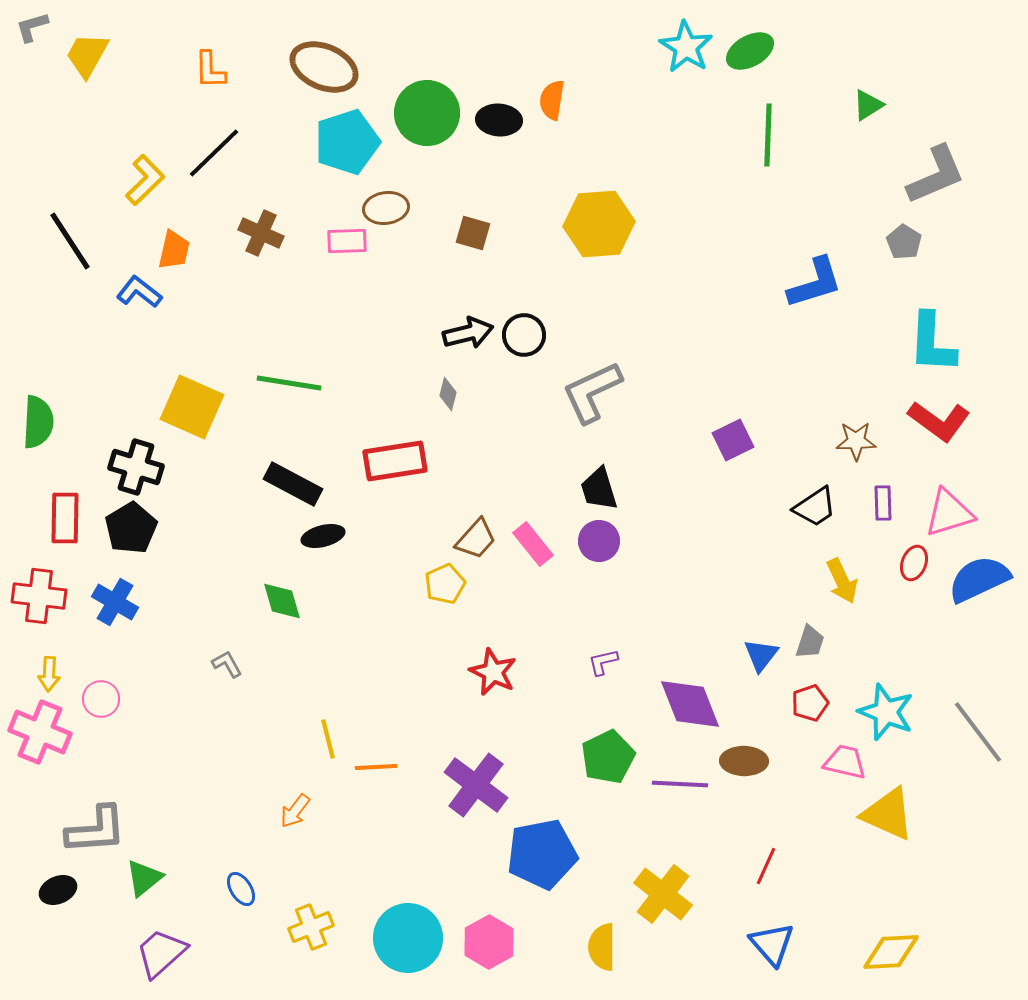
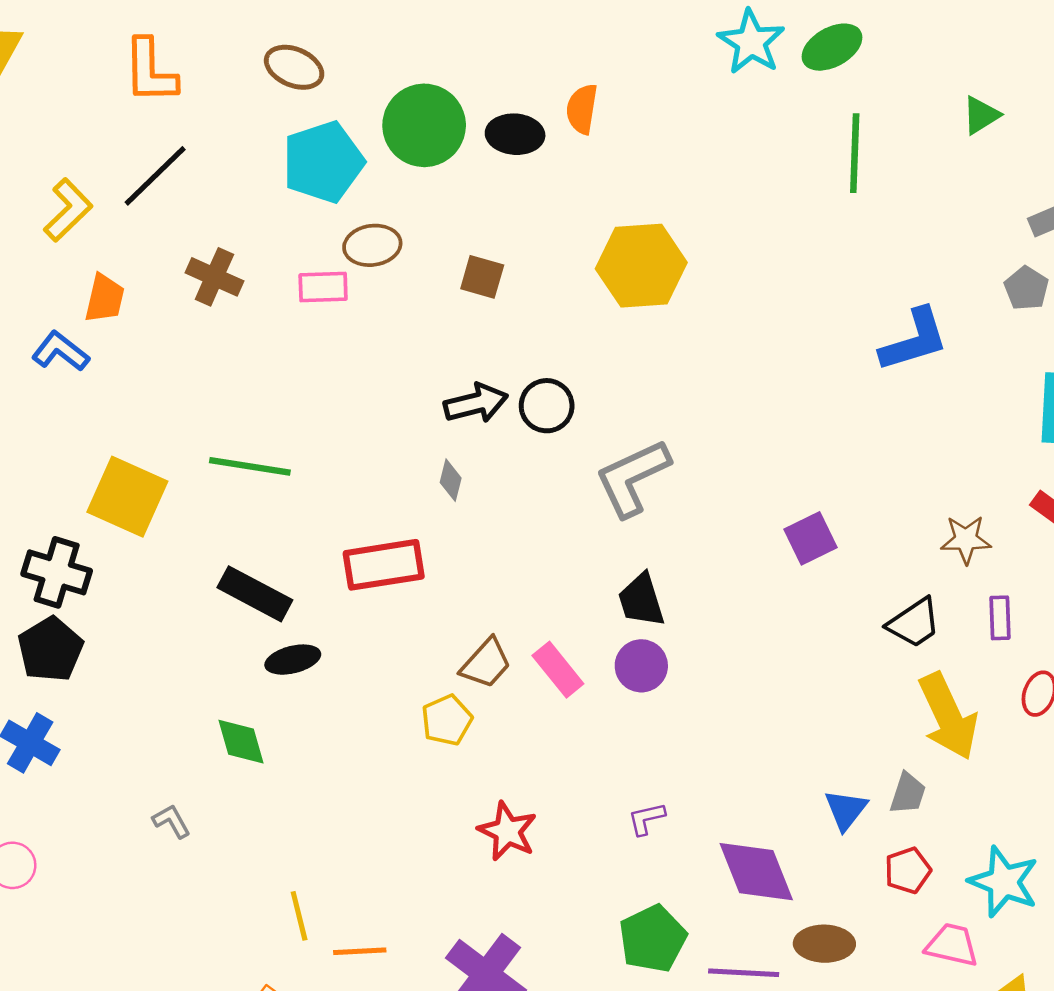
brown ellipse: (324, 67) -> (294, 67), size x0.7
orange L-shape: (210, 70) -> (150, 71), size x1.4
yellow arrow: (842, 581) -> (948, 716), size x1.5

